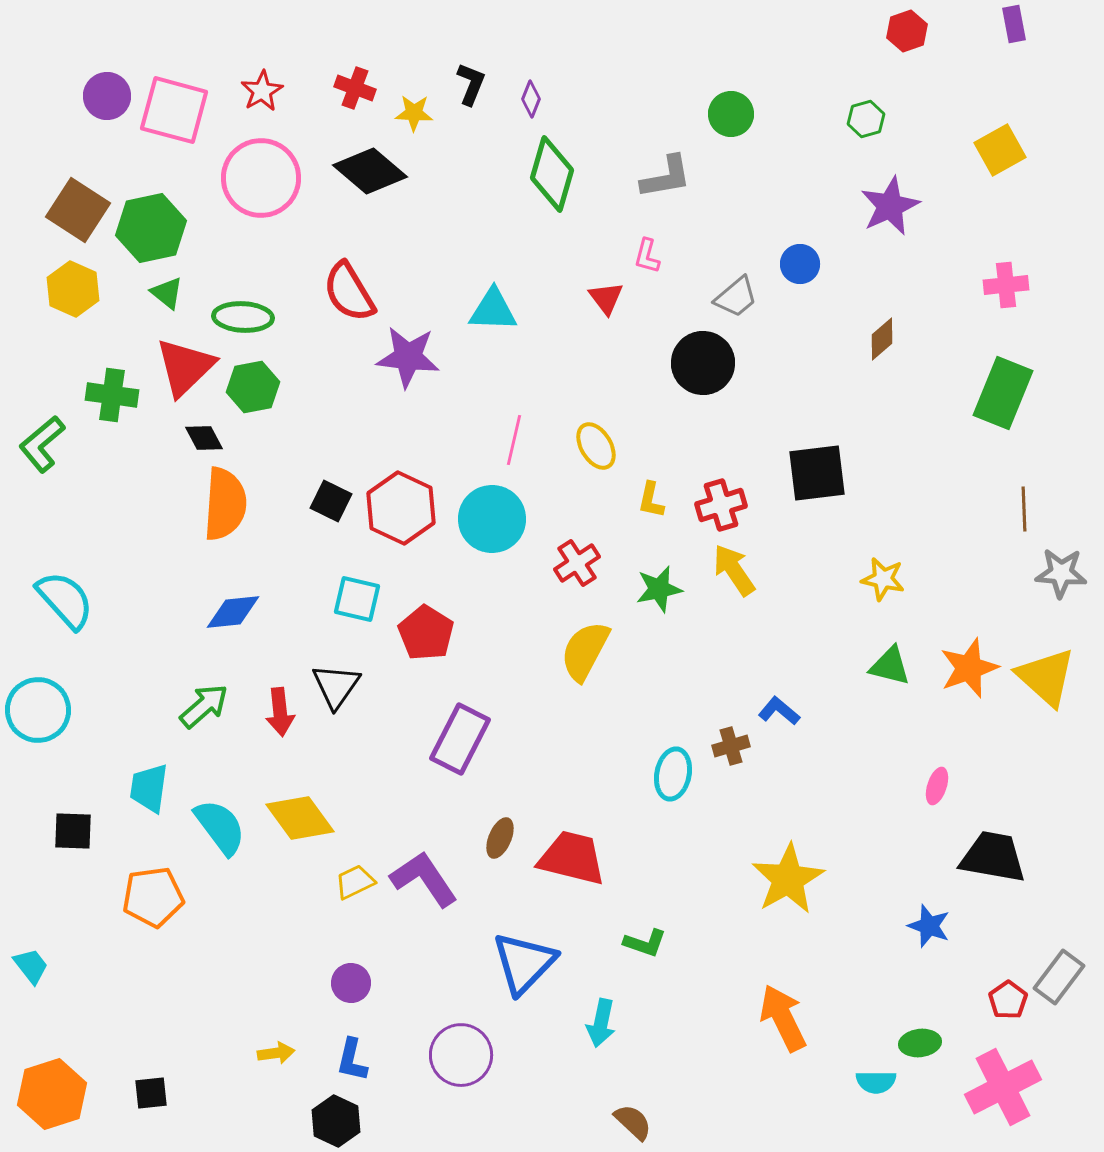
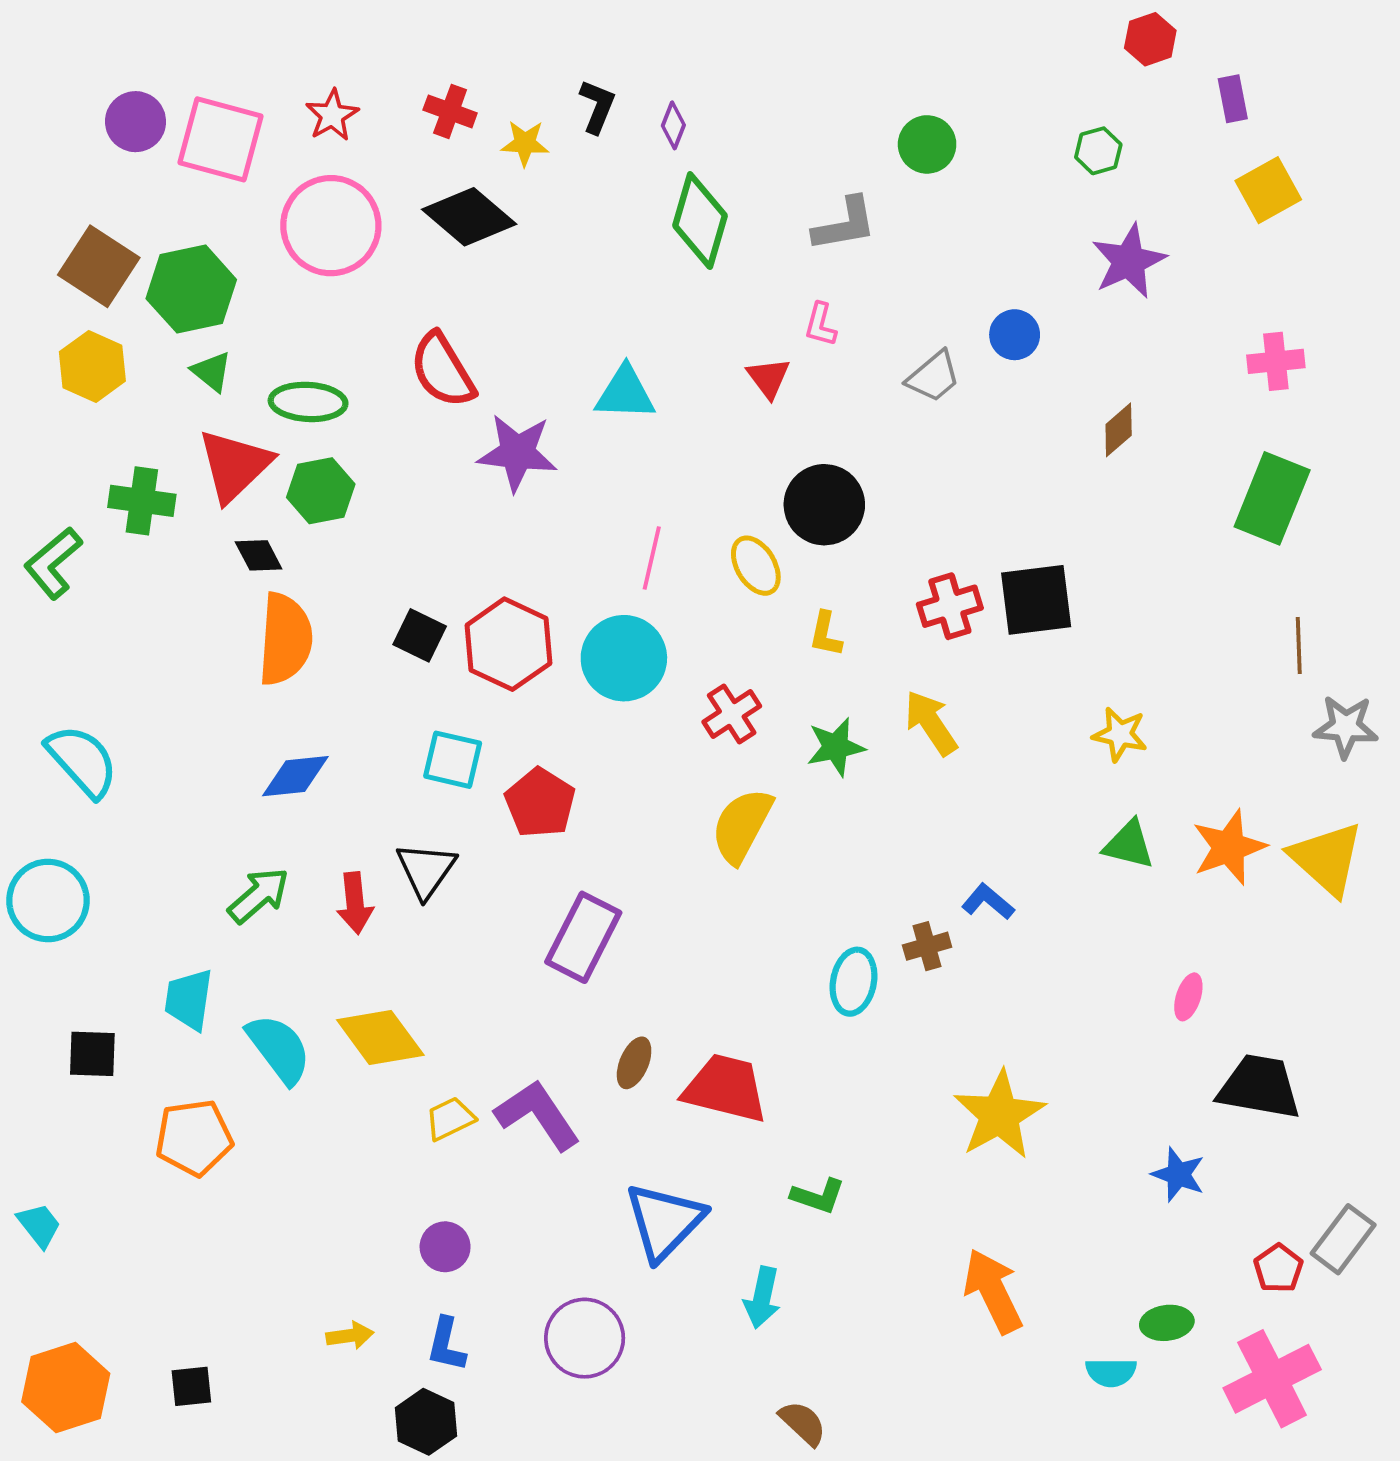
purple rectangle: (1014, 24) -> (1233, 99), moved
black circle: (703, 363) -> (824, 505), moved
red cross: (721, 505) -> (950, 606), moved

